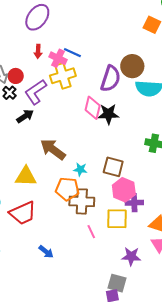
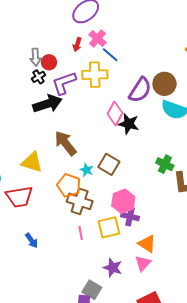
pink cross: (58, 58) -> (98, 39), moved
black arrow: (25, 116) -> (47, 104), size x1.6
brown square: (113, 167) -> (109, 164), moved
yellow square: (117, 219) -> (109, 227), turned -30

